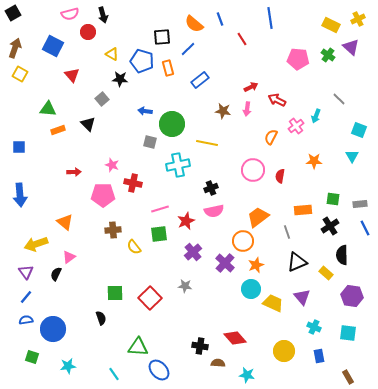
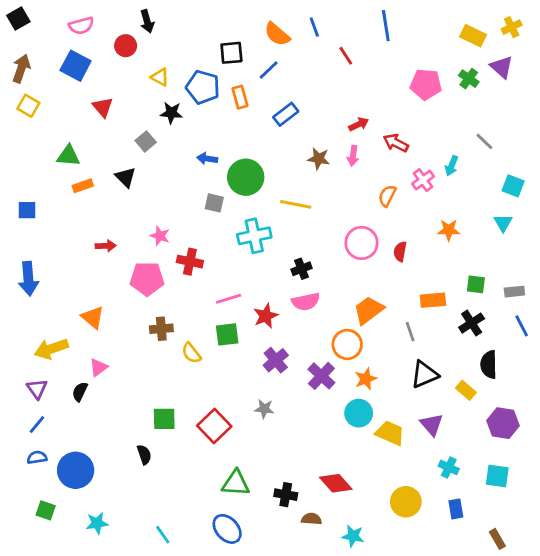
pink semicircle: (70, 14) -> (81, 26), moved
green triangle: (138, 347) -> (236, 483), moved

